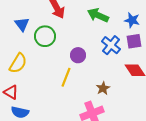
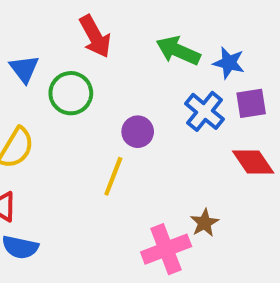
blue star: (132, 20) -> (229, 63), moved
brown star: (103, 88) -> (205, 223), moved

